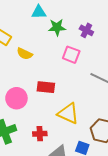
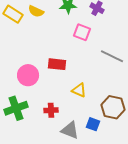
yellow semicircle: (25, 54) -> (36, 11), moved
yellow triangle: (68, 113) -> (79, 90), size x0.7

